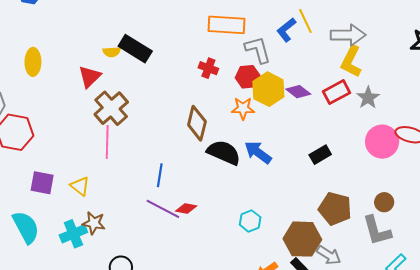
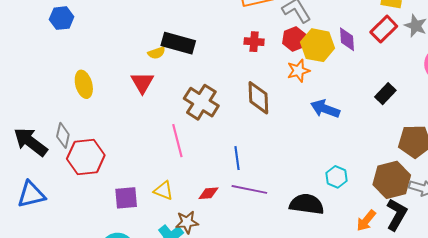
purple diamond: (298, 92) -> (347, 39), turned 65
brown cross: (111, 108) -> (201, 102), moved
black semicircle: (224, 152) -> (307, 204), moved
red diamond: (186, 209) -> (208, 193), moved

